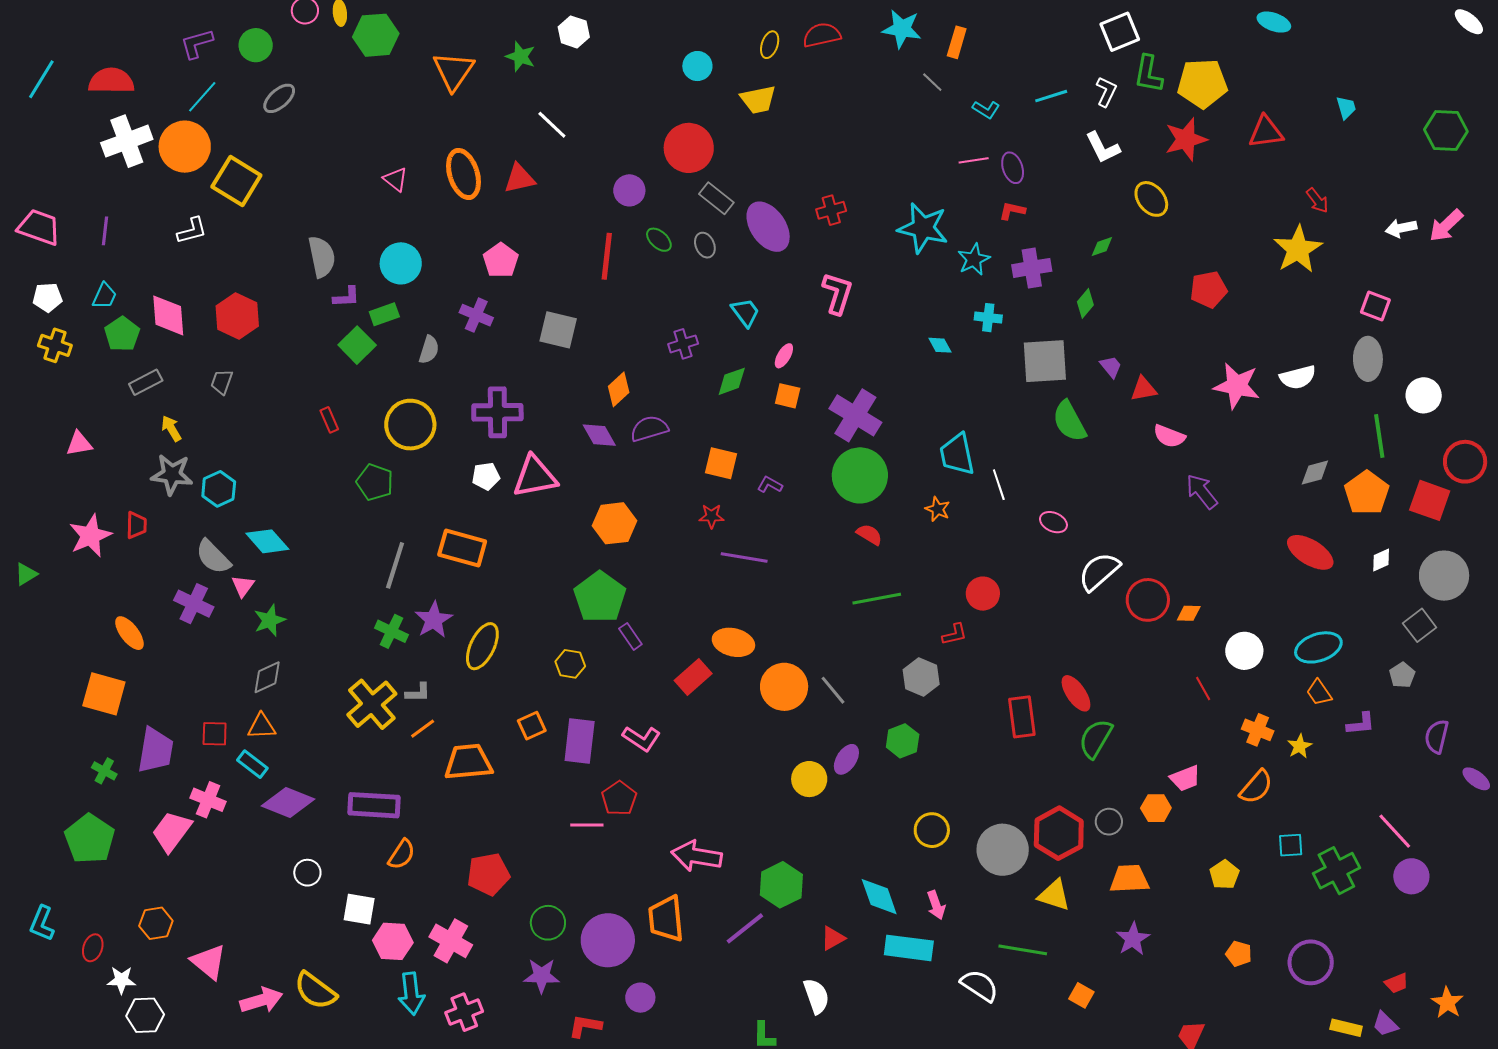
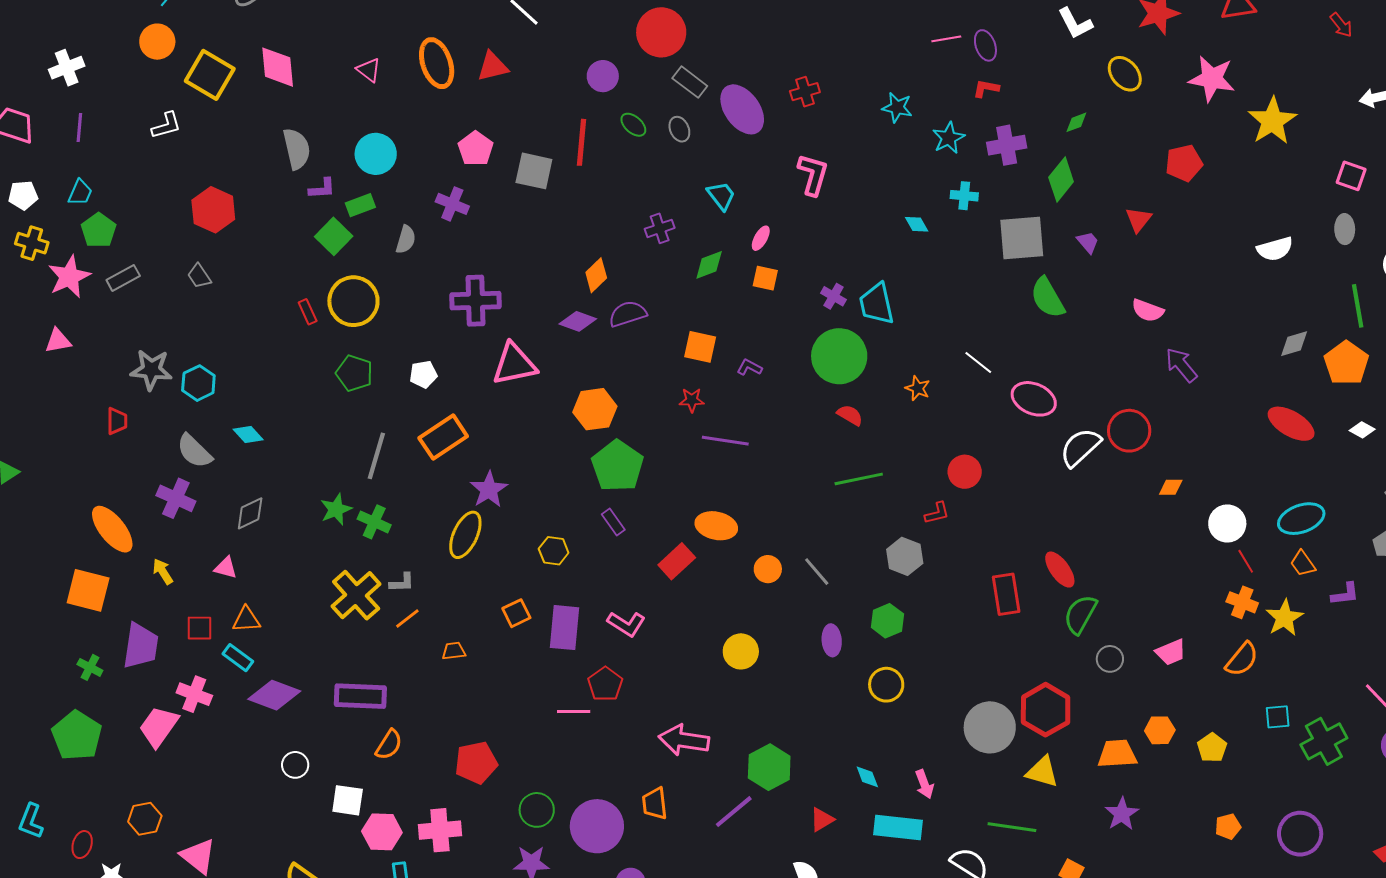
white cross: (127, 141) -> (67, 68), moved, size x0.7
orange circle: (185, 147) -> (157, 42), size x0.7
red arrow: (1317, 200) -> (1341, 25), moved
cyan star: (923, 228) -> (897, 108), size x0.6
green diamond: (1085, 303) -> (1061, 180), size x1.5
pink diamond: (168, 315) -> (278, 67), moved
gray square: (558, 330) -> (534, 171), moved
gray ellipse: (1368, 359) -> (1345, 229), size x0.7
gray trapezoid: (222, 382) -> (199, 276), turned -52
pink star: (1237, 386) -> (1212, 79), moved
red triangle: (1144, 389) -> (1139, 220), moved, turned -40
purple cross: (855, 415) -> (833, 296), size x0.5
yellow circle: (410, 425) -> (353, 301), moved
yellow arrow: (171, 428) -> (163, 572), moved
purple diamond: (599, 435) -> (578, 321), turned -39
cyan trapezoid: (957, 454) -> (877, 304), moved
white pentagon: (486, 476) -> (423, 374), moved
white line: (999, 485) -> (978, 363), turned -32
pink ellipse: (1053, 522) -> (1034, 399), size x1.6
pink star: (90, 536) -> (69, 277), moved
cyan diamond: (267, 541) -> (248, 434), size x0.7
orange rectangle: (462, 548) -> (443, 437), turned -48
white diamond: (1381, 560) -> (1362, 430), turned 55
pink triangle: (243, 586) -> (226, 568), moved, turned -50
green pentagon: (600, 597) -> (618, 466), moved
red circle: (1148, 600) -> (1129, 431), moved
green star: (270, 620) -> (336, 509), moved
purple star: (434, 620) -> (489, 490), moved
orange ellipse: (129, 633) -> (112, 529), size x1.4
gray diamond: (267, 677) -> (250, 513), moved
orange circle: (784, 687) -> (768, 569), size x0.6
red line: (1203, 688) -> (1246, 561), moved
yellow star: (1300, 746) -> (1284, 618), size x1.5
purple ellipse: (846, 759) -> (832, 640), turned -36
orange trapezoid: (468, 762) -> (454, 651), size x0.5
yellow circle: (809, 779) -> (741, 651), moved
orange hexagon: (1156, 808) -> (1160, 730), moved
gray circle: (1109, 822) -> (1110, 659), moved
yellow circle: (932, 830) -> (886, 685), moved
cyan diamond: (879, 897) -> (867, 777), size x0.6
orange trapezoid: (666, 919) -> (655, 804), size x0.7
pink cross: (451, 941) -> (440, 830), turned -33
orange pentagon: (1239, 954) -> (1228, 827), turned -30

